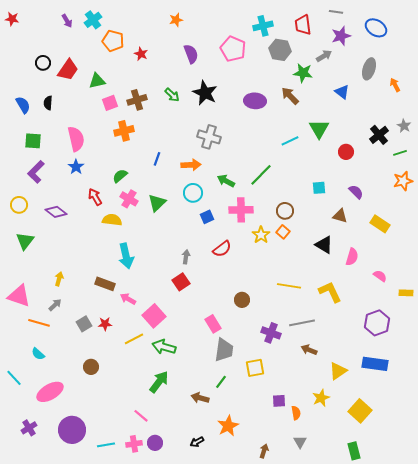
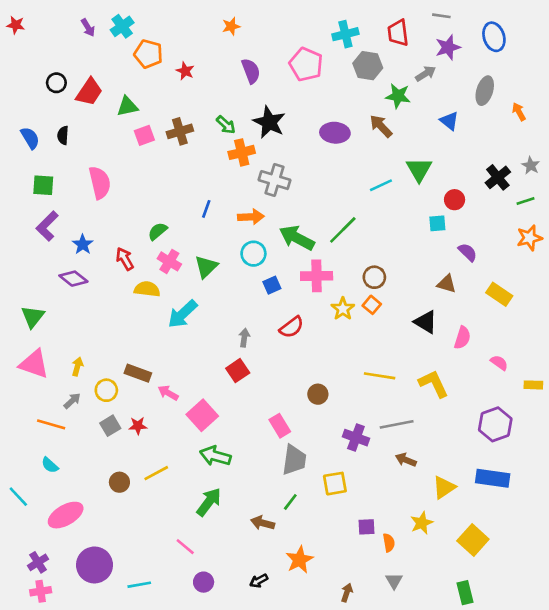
blue ellipse: (376, 28) -> (494, 37), turned 40
orange cross: (124, 131) -> (242, 152), moved
blue star: (76, 167) -> (83, 244), moved
green arrow: (226, 181) -> (297, 238), size x1.5
cyan square: (319, 188) -> (437, 223), moved
yellow circle: (19, 205) -> (106, 390), moved
cyan arrow: (126, 256) -> (183, 314), moved, turned 60
pink triangle: (19, 296) -> (34, 364), moved
yellow line: (134, 339) -> (156, 473), moved
pink cross: (134, 444) -> (41, 591), moved

